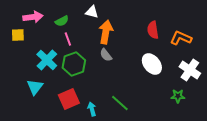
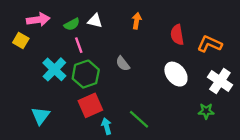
white triangle: (92, 12) -> (95, 21), moved
orange arrow: (106, 32) -> (137, 21), moved, size x0.6
yellow square: (18, 35) -> (21, 40), turned 32
cyan triangle: (35, 87) -> (41, 116), moved
red square: (69, 99) -> (90, 105), moved

